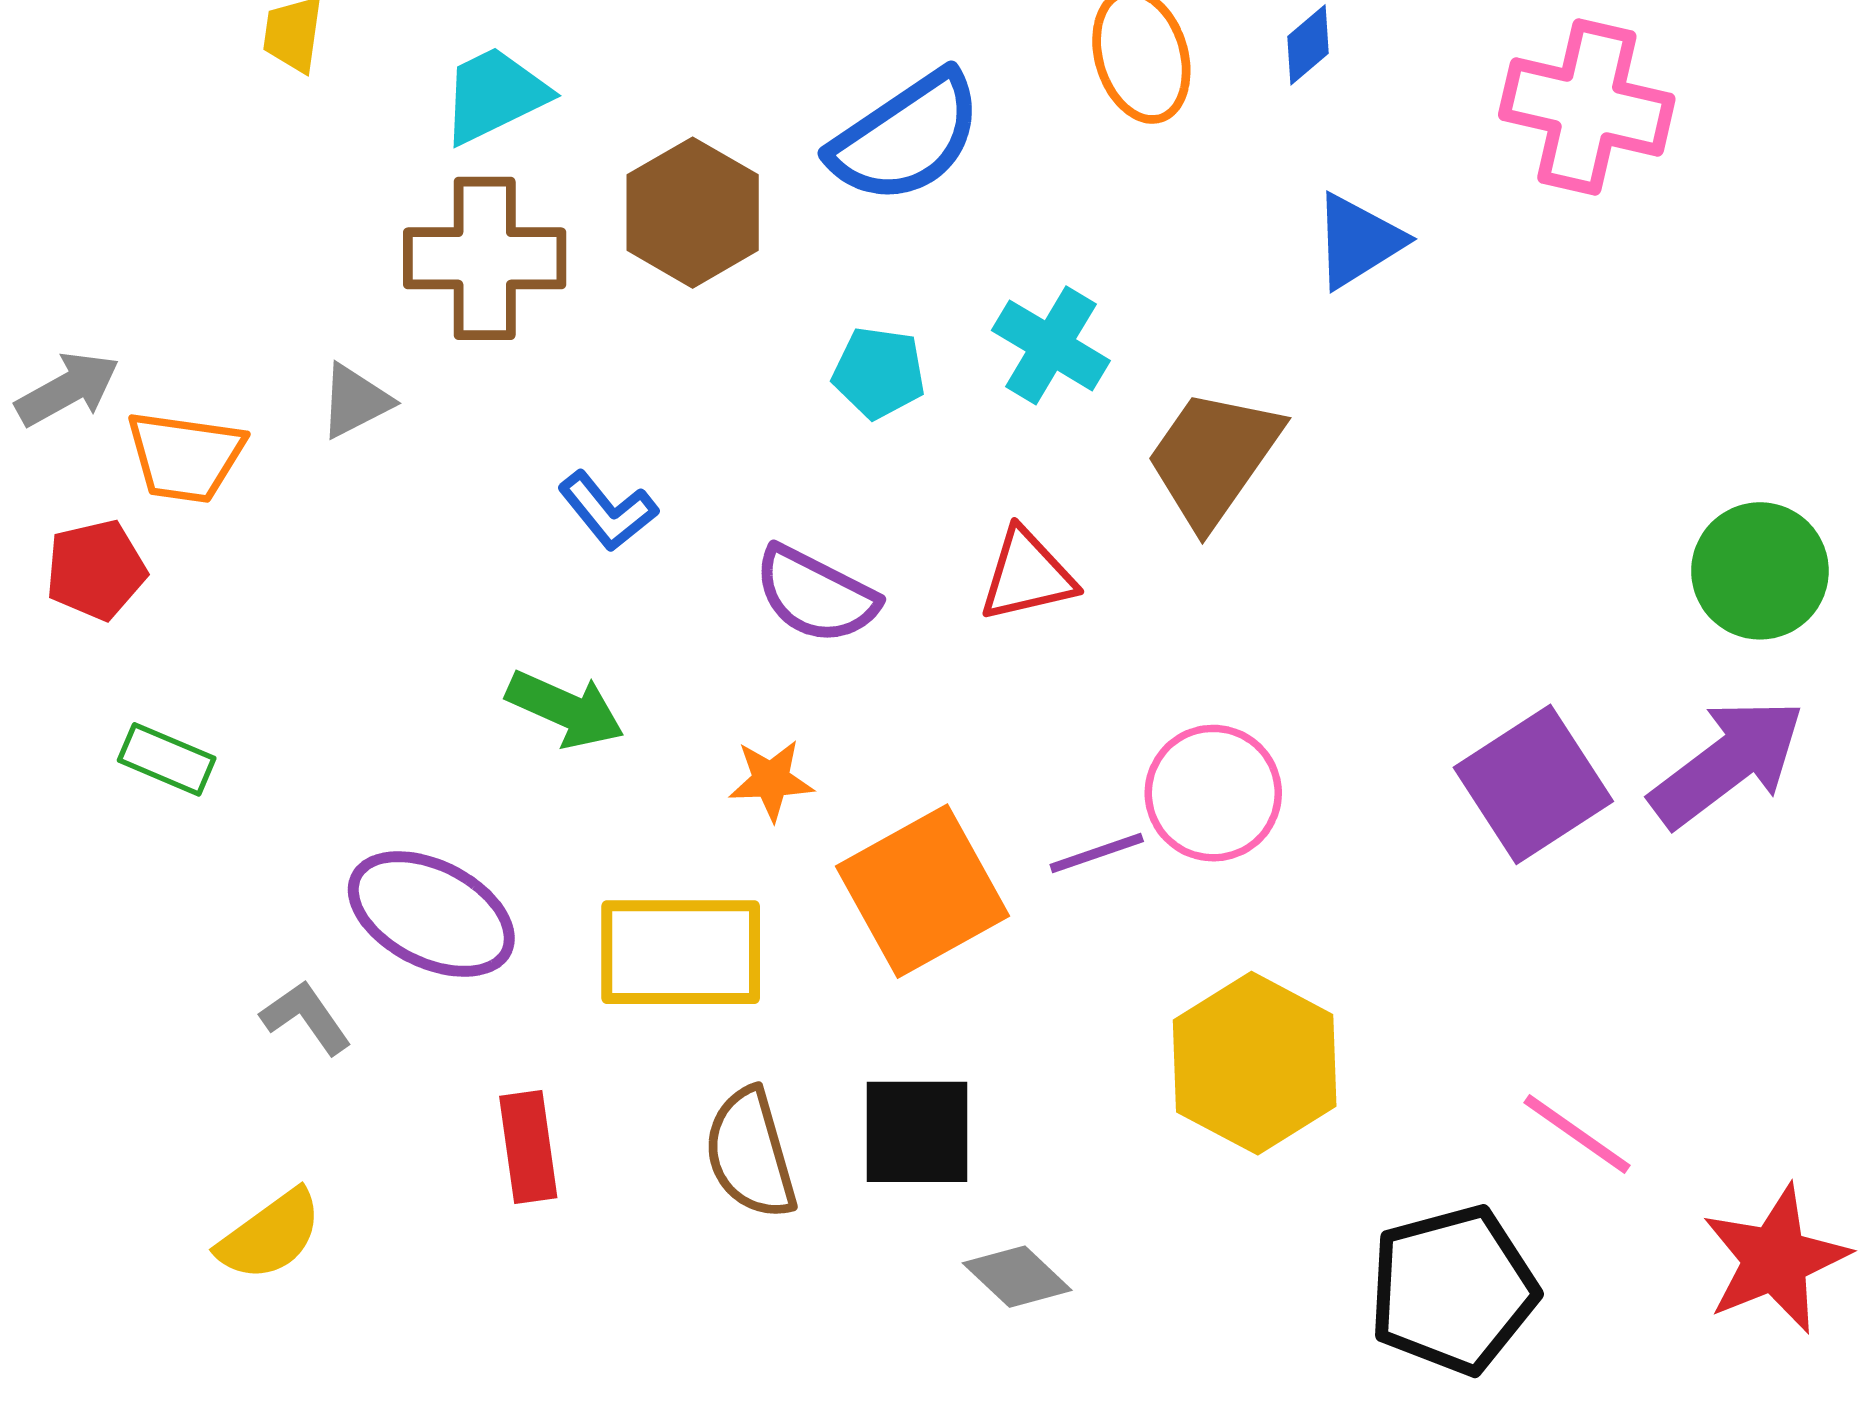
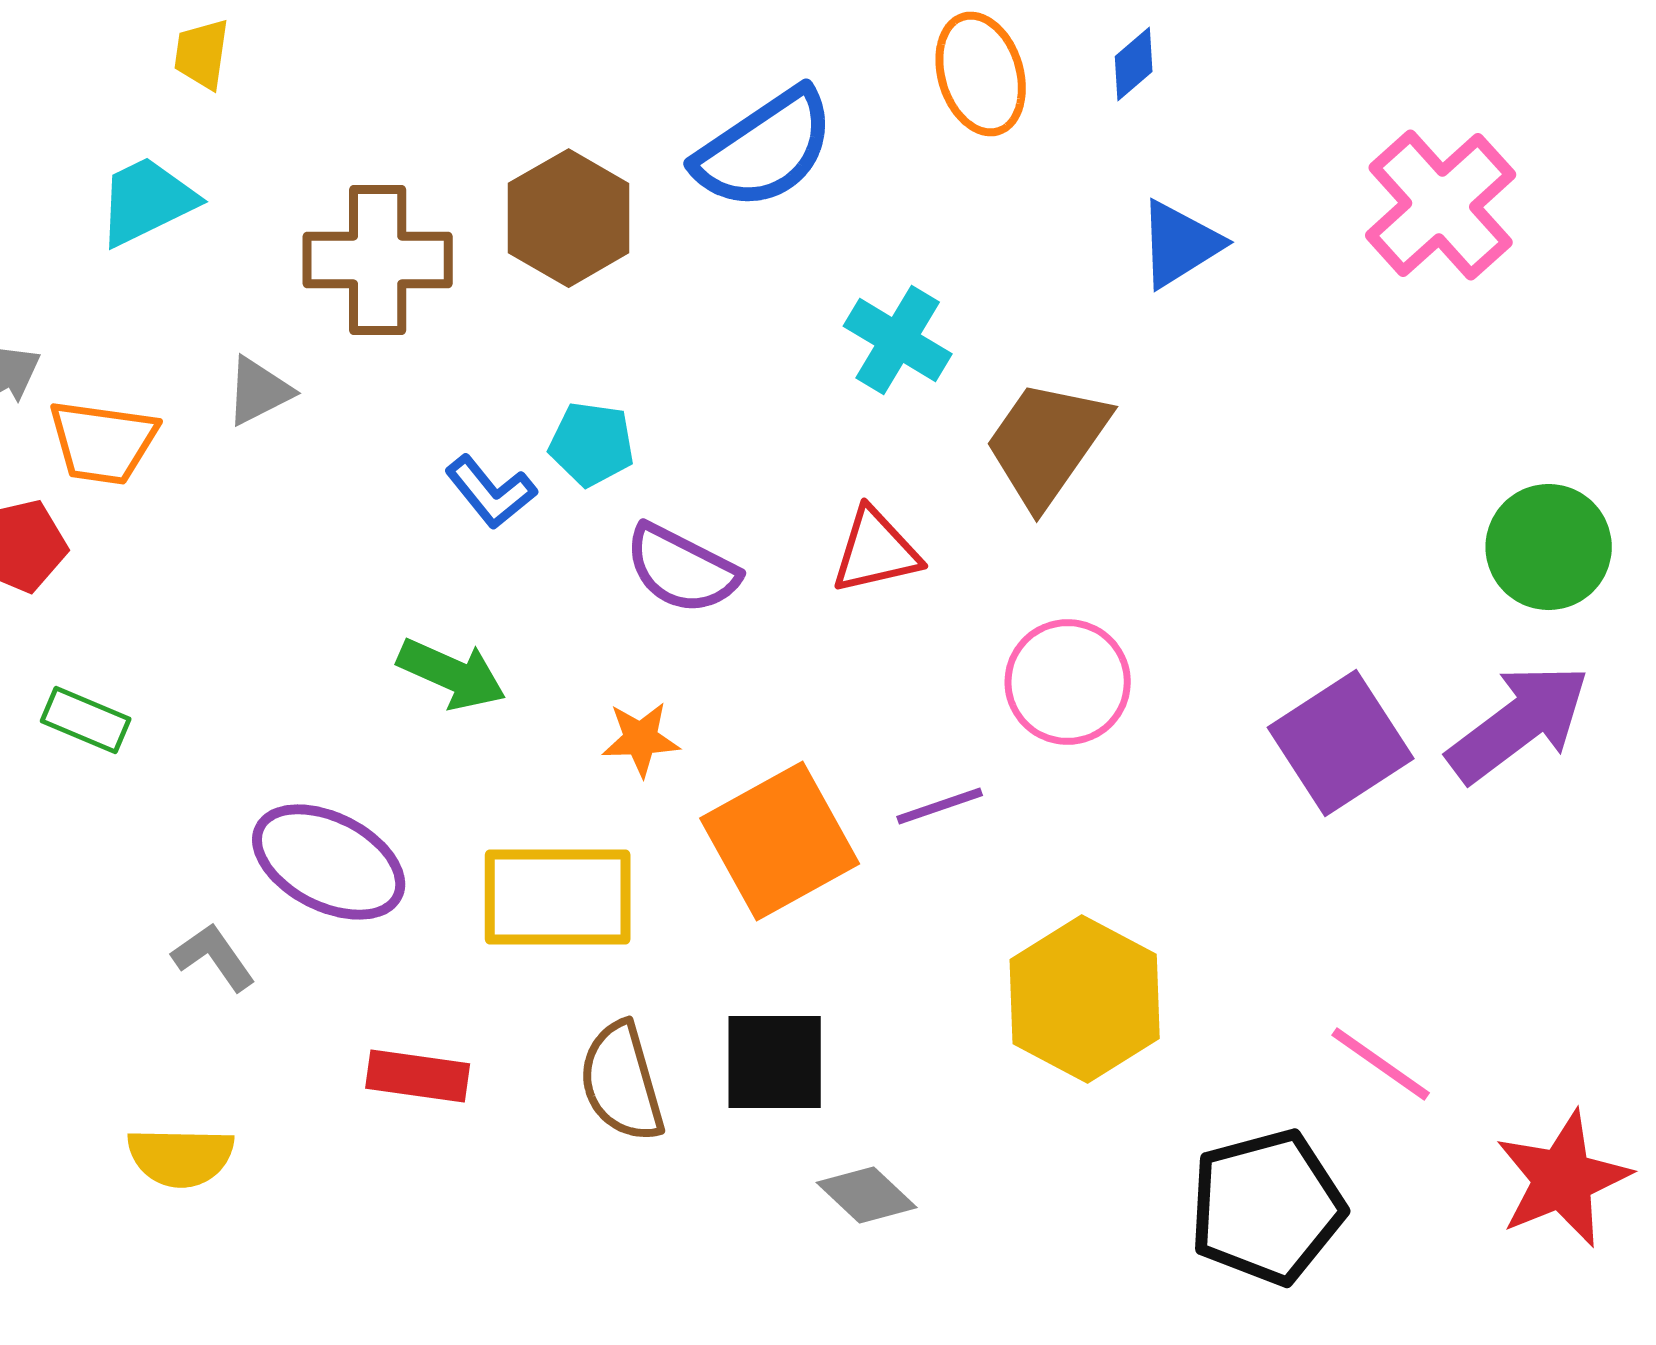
cyan trapezoid: (494, 95) -> (147, 201), moved
pink cross: (1587, 107) -> (1441, 205), moved, turned 35
cyan pentagon: (879, 373) -> (592, 444), moved
pink circle: (1213, 793) -> (1068, 682), moved
red rectangle: (528, 1147) -> (418, 1076), turned -74
yellow semicircle: (270, 1235) -> (181, 1157), turned 37

